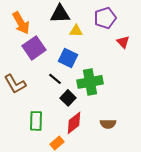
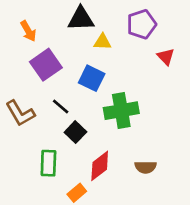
orange arrow: (21, 23) -> (28, 31), size x0.7
black line: (55, 79) -> (61, 107), moved
black square: (68, 98) -> (75, 132), moved

